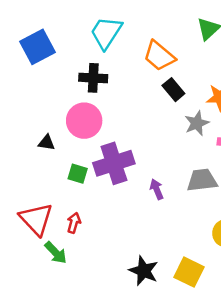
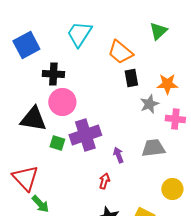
black cross: (93, 78) -> (53, 74), moved
black rectangle: (173, 90) -> (131, 78), turned 30
black triangle: (47, 143) -> (33, 119), size x2.0
red arrow: (74, 223) -> (104, 181), moved

